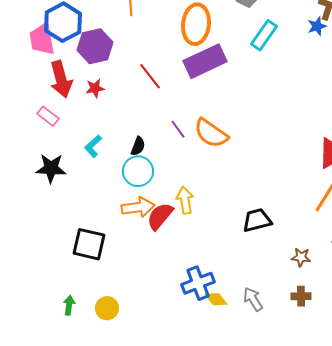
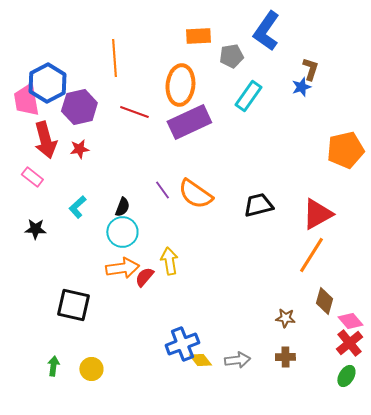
red line: (150, 76) -> (134, 112), moved, turned -32
black star: (51, 168) -> (35, 229), size x0.7
red semicircle: (160, 216) -> (144, 277), size x0.7
black trapezoid: (257, 220) -> (258, 205), moved
gray arrow: (253, 299) -> (237, 360), turned 115

